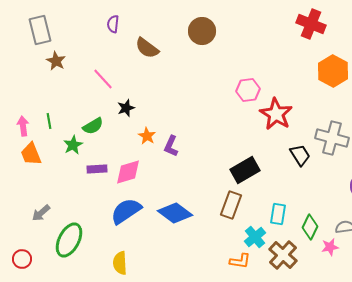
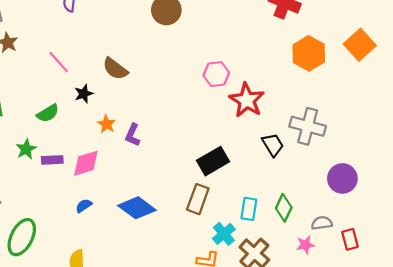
brown semicircle: (147, 48) -> (115, 69), moved
green star: (73, 145) -> (26, 149), moved
blue semicircle: (126, 211) -> (84, 206), size x0.5
green diamond: (310, 227) -> (284, 208), moved

